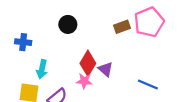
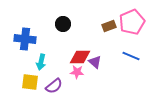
blue cross: (23, 42) -> (25, 39), size x1.5
red diamond: (88, 63) -> (80, 57), turned 60
blue line: (148, 85) -> (131, 56), moved

